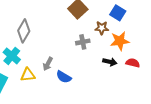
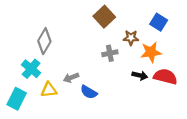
blue square: (118, 13) -> (159, 22), moved
red semicircle: (133, 63) -> (165, 77), size x1.5
gray arrow: (48, 64) -> (71, 78), turned 40

